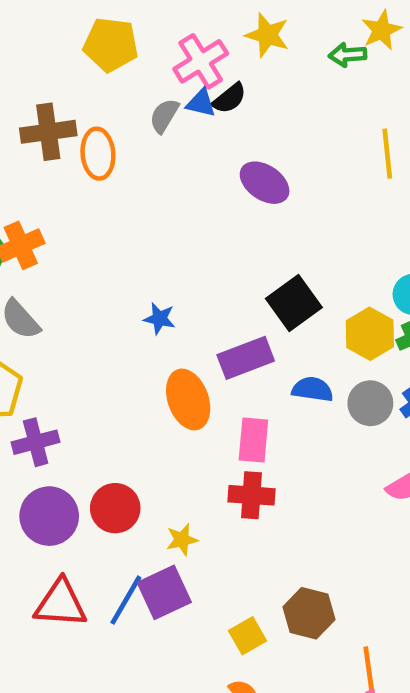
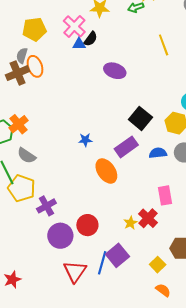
gray semicircle: (164, 116) -> (22, 56), moved
orange ellipse: (98, 154) -> (35, 66), moved
pink rectangle: (253, 440) -> (165, 195), moved
red cross: (251, 495) -> (148, 218), moved, turned -36
yellow star: (182, 540) -> (130, 223), moved
red triangle: (61, 604) -> (75, 271), turned -45

